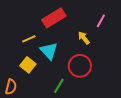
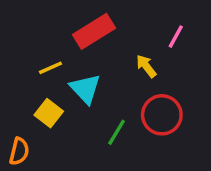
red circle: (80, 66) -> (162, 115), moved
green line: (59, 86) -> (117, 132), moved

